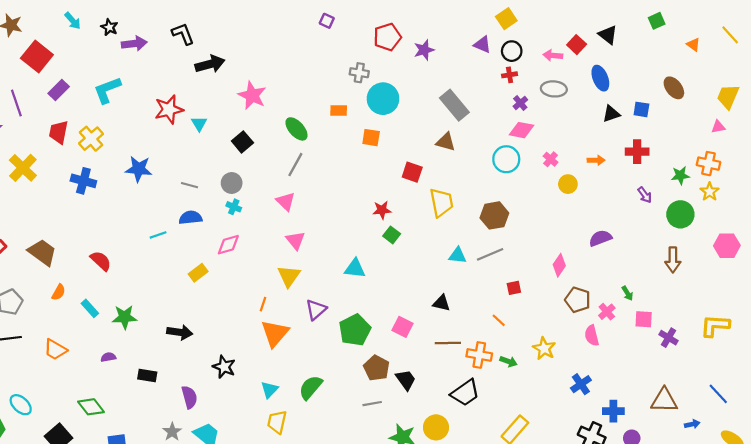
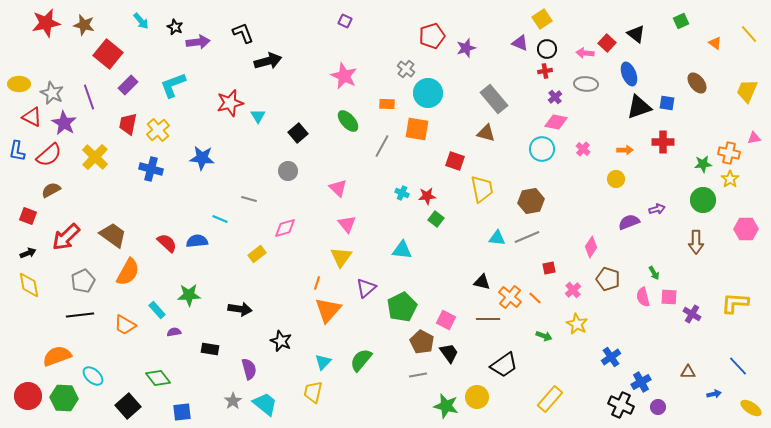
purple square: (327, 21) -> (345, 21), moved
gray cross: (359, 73) -> (406, 69), turned 30
pink star: (252, 95) -> (344, 76), moved
black triangle: (611, 114) -> (639, 107), size x1.5
pink triangle: (718, 127) -> (754, 138), moved
orange square: (371, 138) -> (417, 129), size x1.4
gray line: (295, 165) -> (382, 146), moved
yellow circle: (568, 184) -> (616, 179), moved
gray line: (189, 185) -> (249, 199), moved
purple arrow: (645, 195) -> (657, 209), moved, turned -70
cyan cross: (234, 207) -> (402, 193), moved
blue semicircle: (191, 218) -> (197, 241), moved
cyan line: (158, 235) -> (220, 219), turned 42
orange semicircle: (59, 292) -> (128, 272), size x1.8
cyan rectangle: (90, 308) -> (157, 310), moved
pink cross: (607, 312) -> (573, 290), moved
pink square: (402, 327) -> (446, 320), moved
pink semicircle: (592, 335) -> (643, 297), moved
orange cross: (479, 355) -> (510, 297), moved, turned 30
brown triangle: (664, 400) -> (688, 372), size x0.6
blue cross: (613, 411) -> (641, 382), turned -30
yellow trapezoid: (277, 422) -> (313, 392), moved

